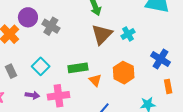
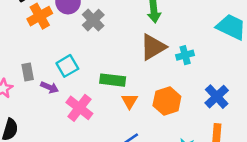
gray rectangle: (11, 71) -> (28, 72), moved
purple arrow: (32, 95) -> (49, 87), moved
pink cross: (59, 96) -> (79, 108), turned 30

